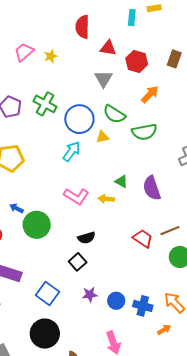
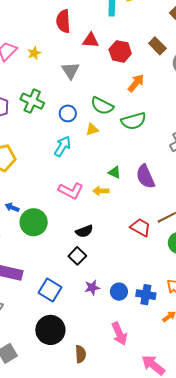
brown rectangle: (174, 59) -> (157, 46), turned -60
gray triangle: (103, 79) -> (70, 71), moved
blue circle: (79, 119) -> (68, 113), size x0.6

